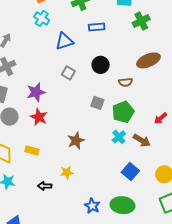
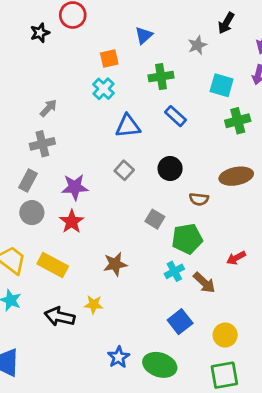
blue rectangle: (97, 27) -> (176, 116), turned 35
yellow rectangle: (32, 151) -> (53, 265), size x1.5
black arrow: (45, 186) -> (60, 317), size x1.5

